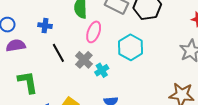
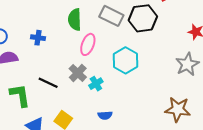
black line: (58, 53) -> (48, 83), moved, turned -36

